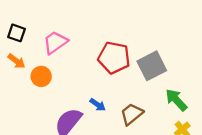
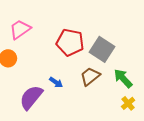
gray square: (152, 66) -> (102, 49), turned -30
brown trapezoid: (132, 114) -> (90, 76), moved

